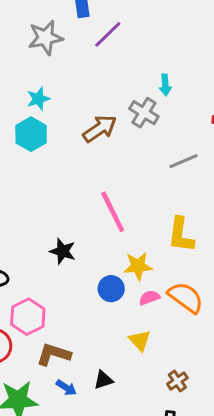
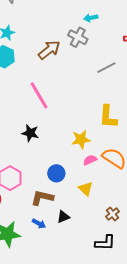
cyan arrow: (165, 85) -> (91, 18), turned 88
pink line: (113, 212) -> (39, 95), moved
blue circle: (111, 289) -> (56, 173), moved
brown L-shape: (54, 354) -> (42, 198), moved

